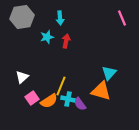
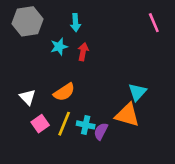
white triangle: (22, 77) -> (27, 97), turned -32
yellow line: (61, 86) -> (64, 124), moved
orange semicircle: (49, 101) -> (64, 92), moved
purple semicircle: (80, 104) -> (101, 131), turned 64

